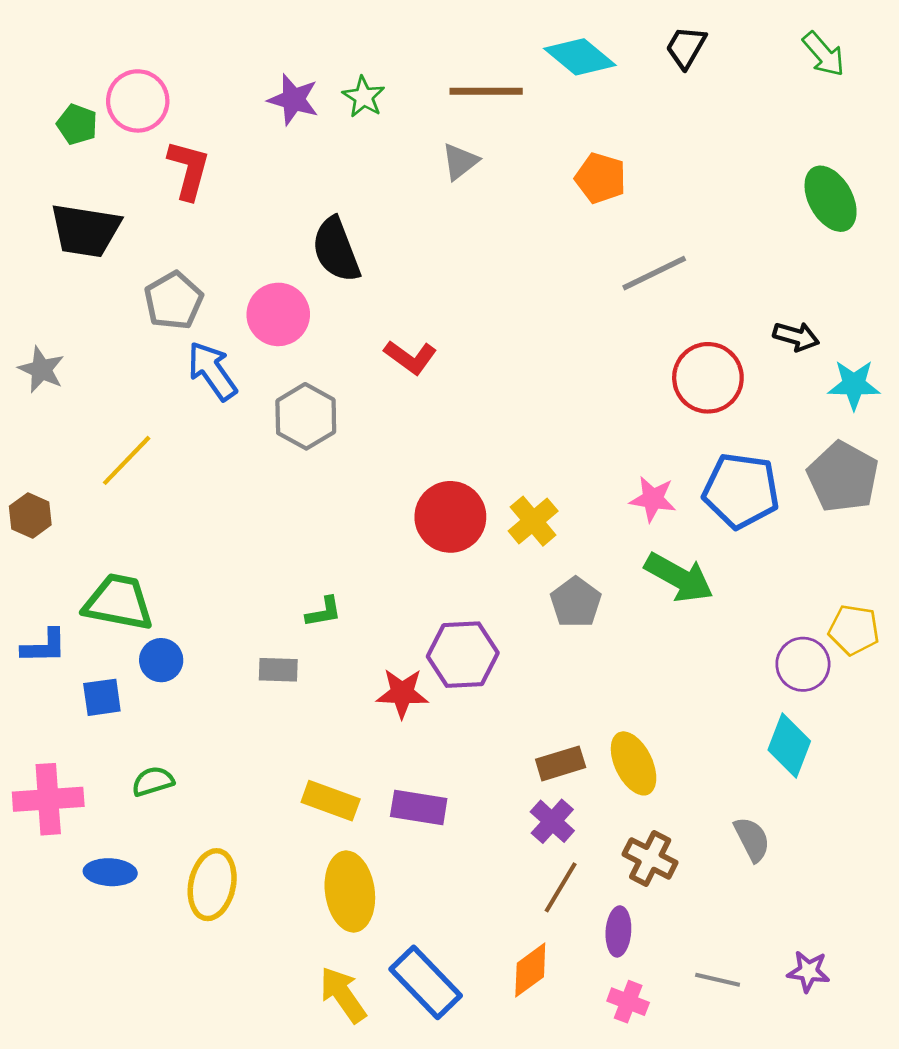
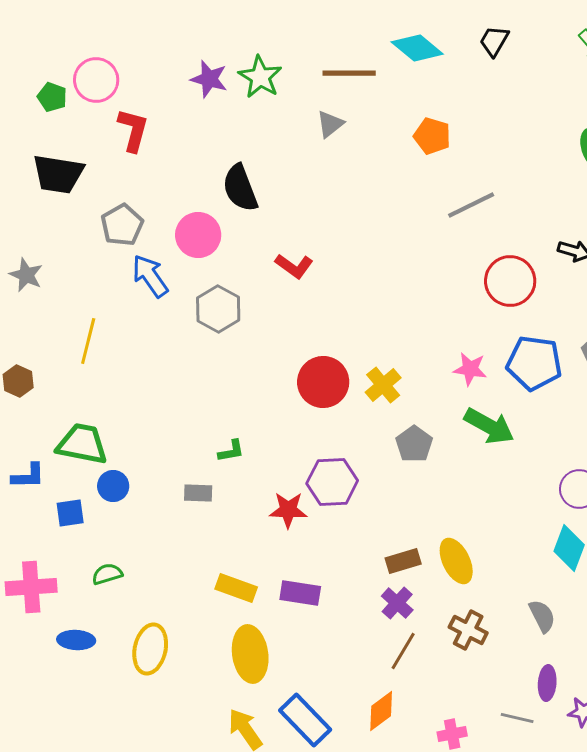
green star: (364, 97) -> (260, 77), size x1.4
yellow line: (127, 460) -> (88, 341), turned -30
purple ellipse: (618, 931) -> (547, 683), moved
pink cross: (628, 1002) -> (452, 734), turned -32

